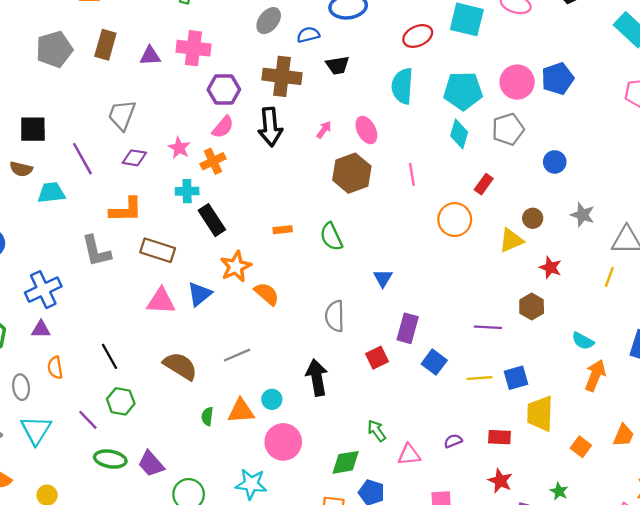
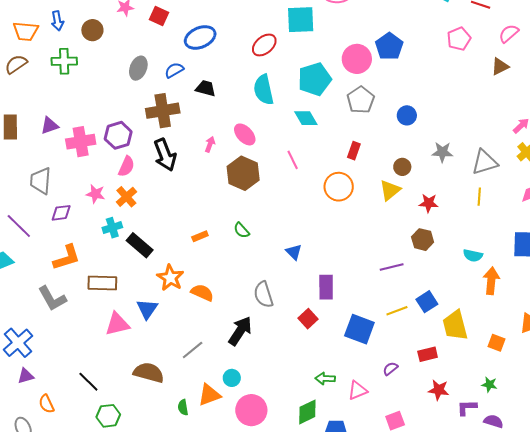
pink cross: (193, 48) -> (81, 142), moved
black trapezoid: (338, 65) -> (206, 88), turned -140
cyan diamond: (459, 134) -> (306, 118), moved, turned -30
green semicircle: (331, 237) -> (242, 230), size x0.7
blue square: (434, 362) -> (359, 329), moved, size x1.4
black arrow: (317, 378) -> (240, 331), moved, turned 60
green arrow: (377, 431) -> (325, 379), turned -36

